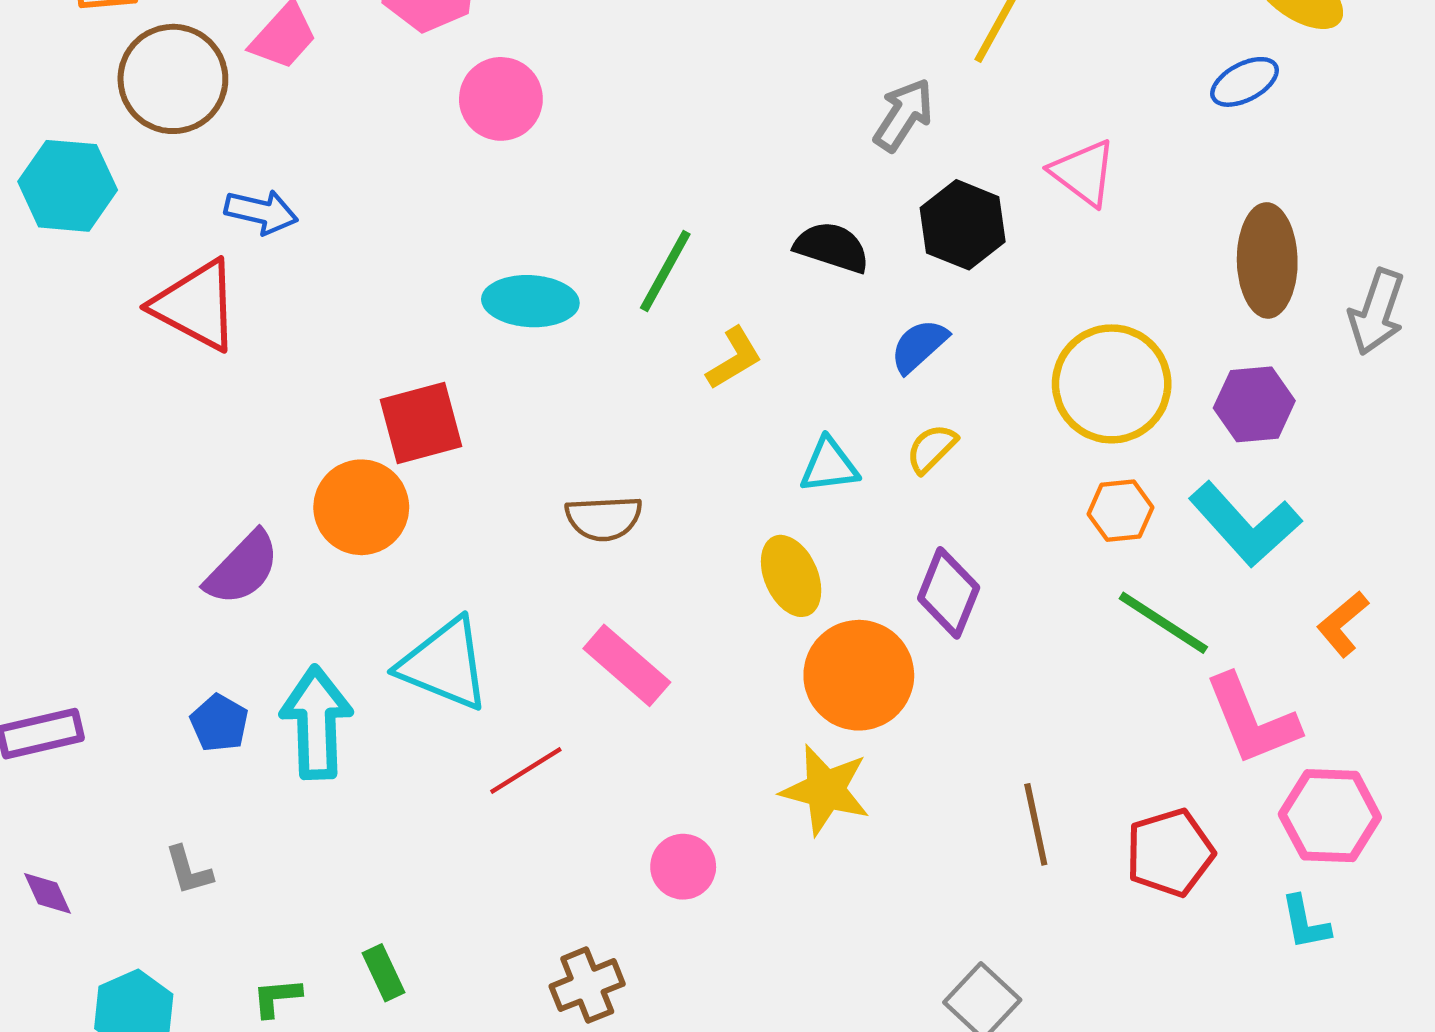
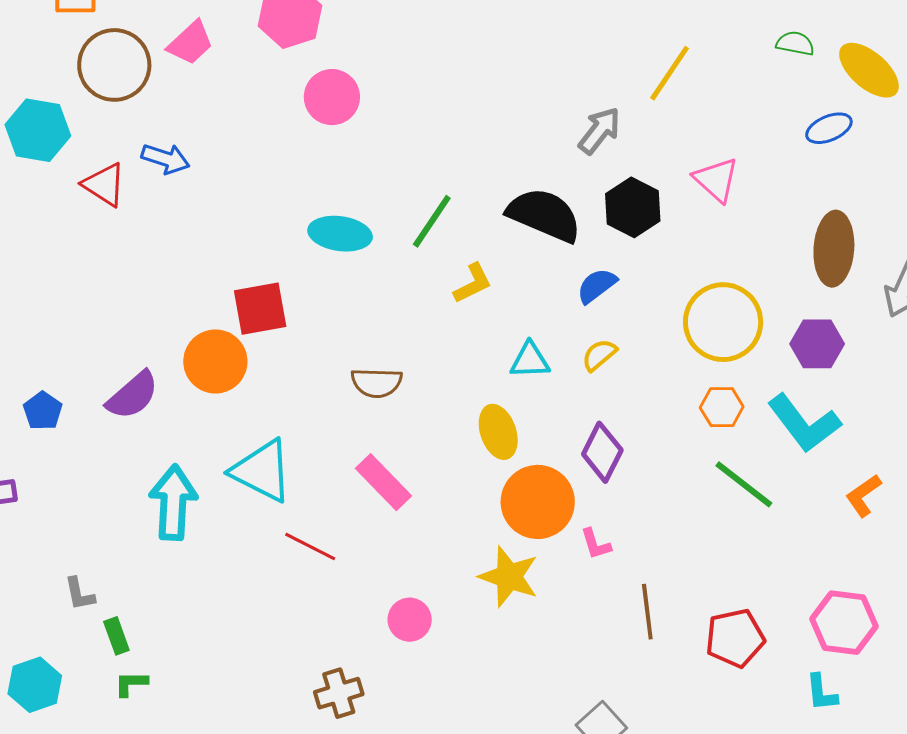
black semicircle: (832, 247) -> (544, 215), size x1.5
red triangle: (196, 305) -> (104, 185), moved, size x0.7
pink L-shape: (1252, 720) -> (596, 544), moved, size x0.5
blue pentagon: (219, 723) -> (43, 411), moved
red line: (526, 771) -> (310, 547), turned 54
green rectangle: (383, 973) -> (116, 636), moved

